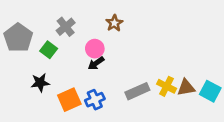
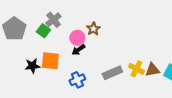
brown star: (114, 23) -> (93, 29), moved
green square: (49, 50) -> (43, 31), moved
orange square: (69, 100) -> (50, 61), moved, turned 30

